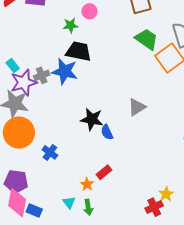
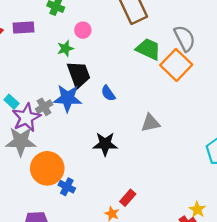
black trapezoid: (79, 51) -> (79, 74), turned 68
gray triangle: (137, 107) -> (150, 123), turned 30
blue semicircle: (107, 132) -> (108, 93), moved
orange circle: (19, 133) -> (47, 168), moved

